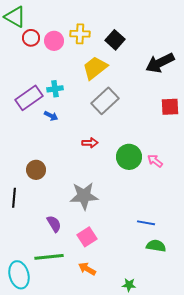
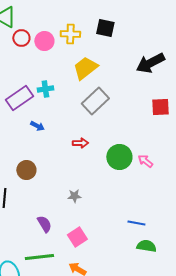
black square: (115, 40) -> (105, 28), moved, turned -30
blue arrow: (51, 116) -> (37, 126), moved
gray star: (84, 196) -> (74, 196), size x0.5

